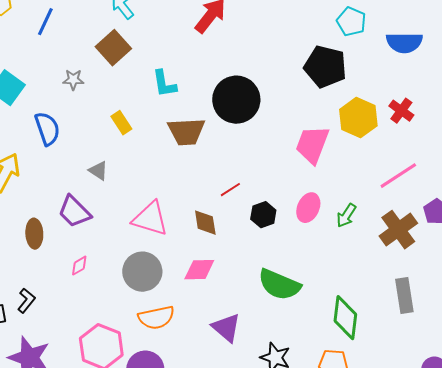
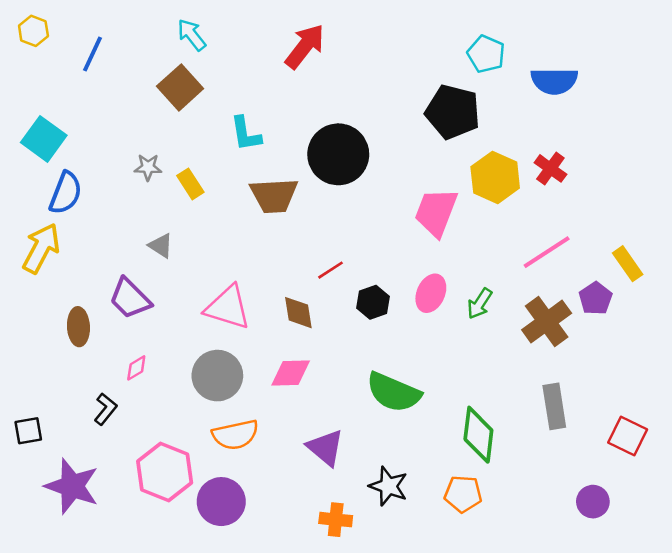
gray star: (73, 80) -> (148, 167), moved
blue semicircle: (47, 129) -> (66, 193), moved, turned 40
black L-shape: (26, 301) -> (105, 409), moved

